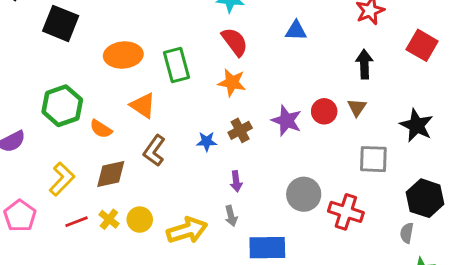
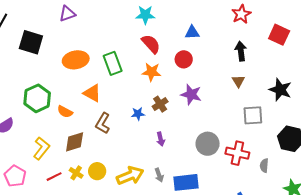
red circle: (324, 111) -> (184, 59), moved
gray arrow: (231, 216) -> (159, 175), moved
gray semicircle: (407, 233) -> (264, 166), moved

